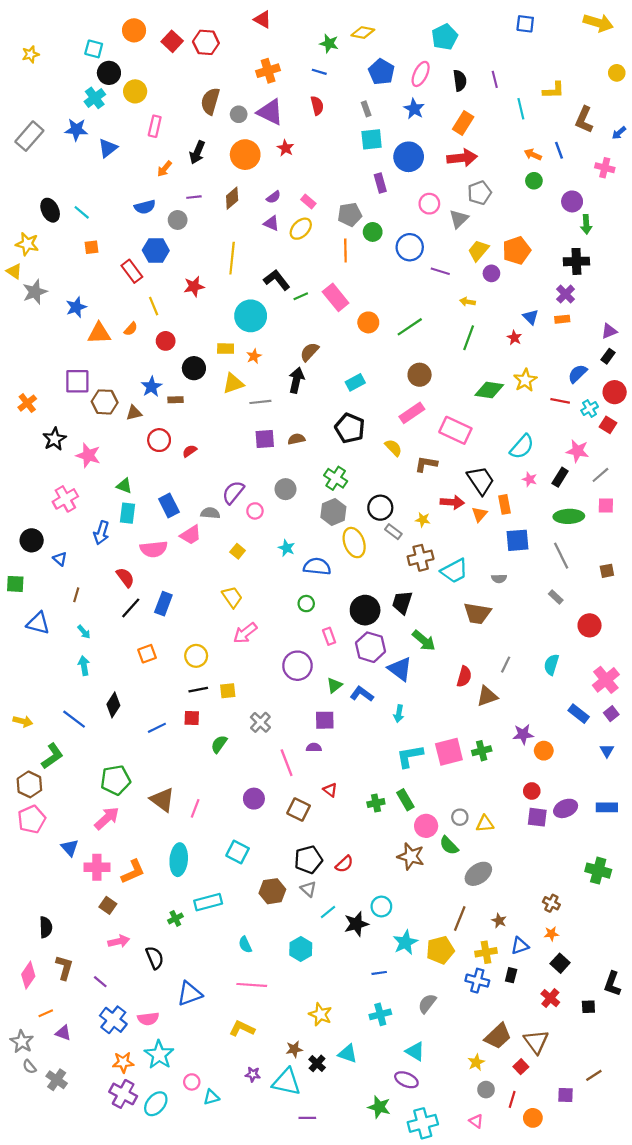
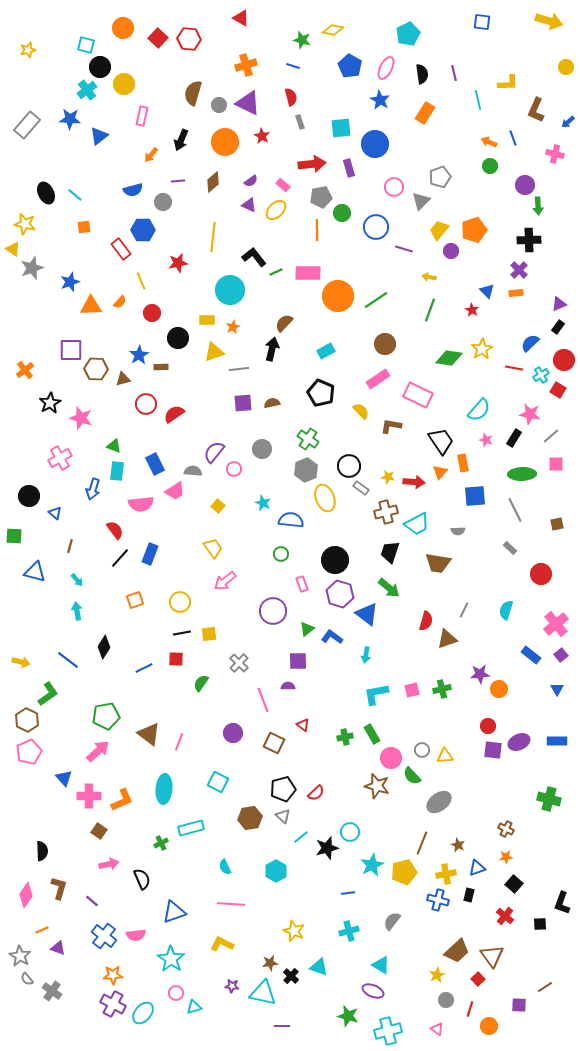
gray rectangle: (366, 109) -> (300, 122), moved
red arrow: (462, 158) -> (312, 164), moved
pink rectangle: (336, 297) -> (308, 273), turned -50
orange circle: (368, 322) -> (338, 296), size x1.6
red semicircle: (190, 451) -> (174, 414), size x1.5
red arrow: (452, 502) -> (414, 482), moved
black trapezoid: (402, 602) -> (390, 552), moved
pink square: (449, 752) -> (412, 690), size x0.6
cyan star: (159, 1055) -> (171, 959), moved

